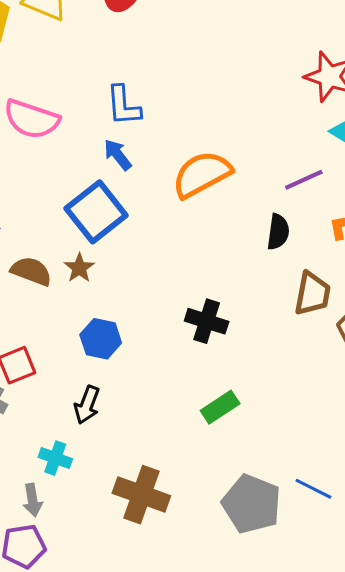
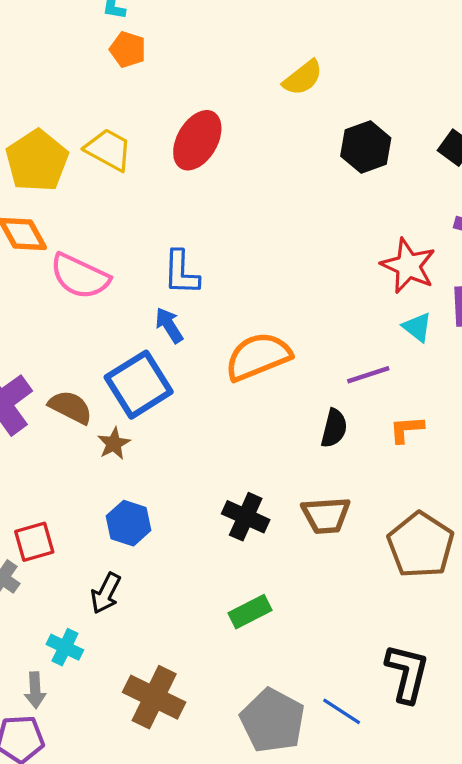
brown semicircle: (31, 271) -> (70, 407), moved
brown trapezoid: (312, 294) -> (326, 515), moved, turned 69

